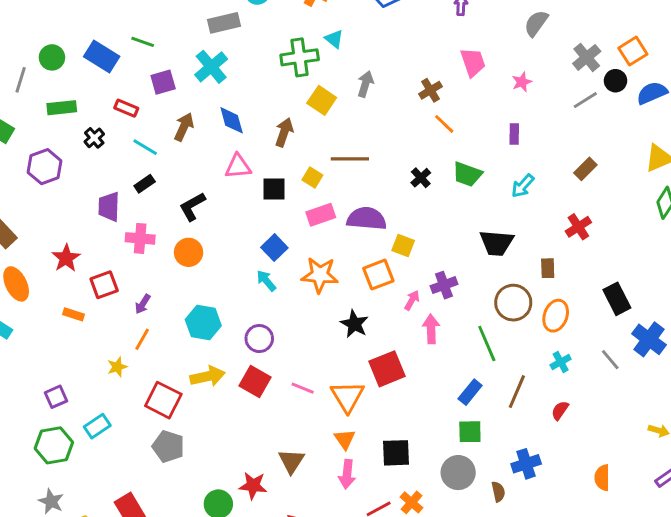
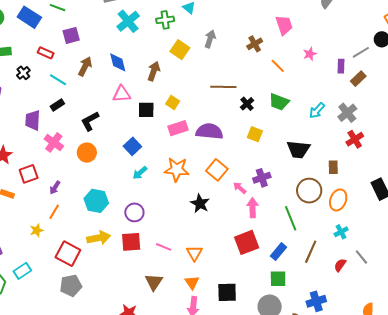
green cross: (300, 57) -> (165, 20), size x0.7
gray cross: (587, 57) -> (347, 113), moved
cyan cross: (211, 67) -> (128, 21), moved
pink star: (522, 82) -> (310, 54), moved
orange line: (444, 124) -> (278, 66), moved
purple rectangle: (514, 134) -> (341, 66), moved
brown line: (350, 159) -> (223, 87), moved
brown rectangle: (585, 169) -> (358, 79), moved
pink cross: (140, 238) -> (54, 142), turned 30
yellow square: (403, 246) -> (255, 134), moved
blue square: (274, 248) -> (132, 146), moved
orange square: (378, 275) -> (217, 170), turned -30
cyan arrow: (266, 281) -> (140, 173), turned -91
pink arrow: (412, 300) -> (240, 188), turned -80
gray line: (610, 360) -> (361, 257), moved
red square: (387, 369) -> (247, 242), moved
red square: (255, 381) -> (131, 242), turned -35
orange triangle: (347, 396) -> (194, 253), size x0.7
gray pentagon: (168, 446) -> (71, 286), turned -30
brown triangle: (291, 461) -> (154, 282), moved

